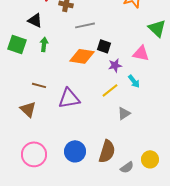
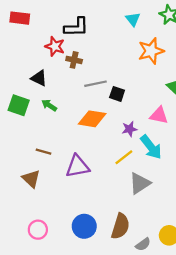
green arrow: (44, 44) -> (49, 105), turned -64
black square: (104, 46) -> (117, 94), moved
cyan arrow: (134, 81) -> (151, 147), size x1.6
gray triangle: (124, 113) -> (140, 183), size x1.5
pink circle: (34, 154) -> (38, 230), size x0.7

